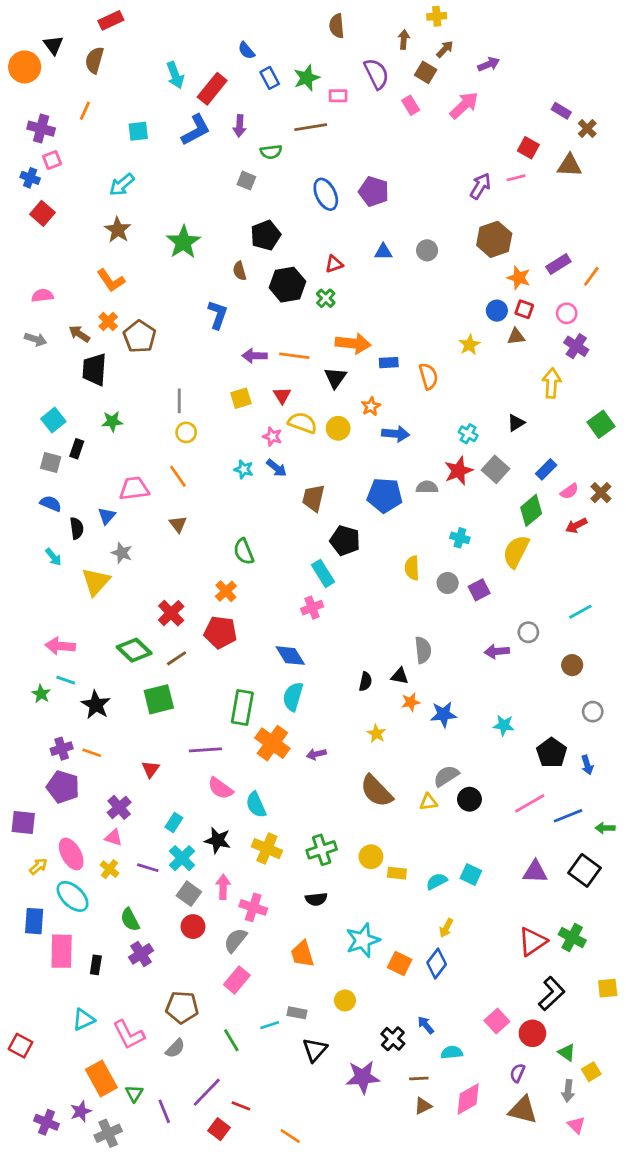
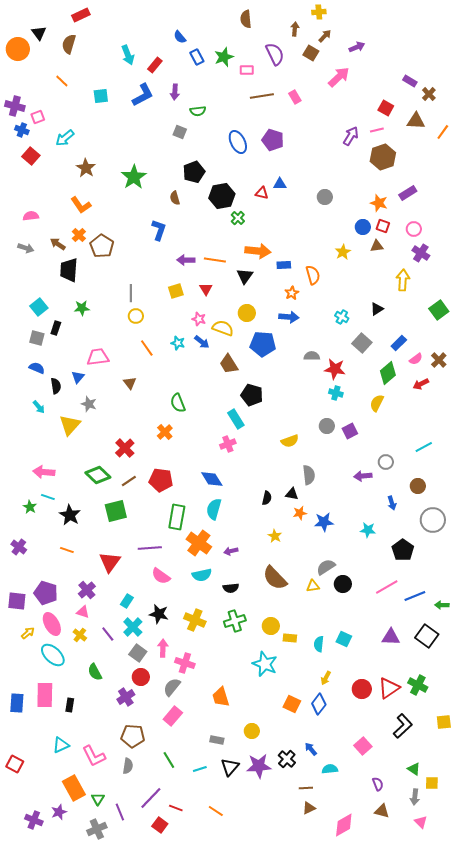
red rectangle: (212, 89) -> (155, 65), size x0.7
pink rectangle: (411, 105) -> (295, 97), moved
orange line: (85, 111) -> (62, 81), turned -72
brown line: (311, 127) -> (262, 96), moved
purple cross: (41, 129) -> (15, 106), moved
cyan arrow: (122, 185) -> (65, 138), moved
brown hexagon: (494, 239) -> (383, 157), moved
gray circle: (427, 250) -> (325, 197), moved
red triangle: (334, 264) -> (262, 193), moved, turned 32
orange line: (591, 276) -> (443, 132), moved
black hexagon: (287, 285) -> (222, 196), moved
orange star: (371, 406) -> (292, 293), moved
yellow semicircle: (303, 423) -> (223, 328), moved
red star: (459, 471) -> (335, 369), moved, turned 30
orange line: (178, 476) -> (147, 348), moved
blue pentagon: (385, 495) -> (263, 344), moved
brown trapezoid: (313, 498) -> (229, 364), turned -45
yellow semicircle: (516, 551) -> (377, 403), size x0.7
yellow semicircle: (412, 568) -> (290, 441), moved, turned -108
red pentagon: (220, 632) -> (161, 480), moved
gray circle: (593, 712) -> (433, 520), size x1.6
purple cross: (62, 749) -> (19, 547), moved, turned -35
blue arrow: (587, 765) -> (392, 503), moved
red triangle: (151, 769) -> (110, 562), size x1.6
purple pentagon: (63, 787) -> (46, 593), moved
cyan semicircle: (256, 805) -> (202, 575), moved, turned -78
purple line: (148, 868) -> (108, 634), turned 35
cyan semicircle: (437, 881) -> (319, 644), turned -56
black semicircle: (316, 899) -> (231, 588), moved
blue rectangle: (34, 921) -> (17, 703), moved
cyan star: (363, 940) -> (265, 664), moved, turned -30
purple cross: (141, 954) -> (126, 697), moved
cyan line: (270, 1025) -> (200, 769), moved
red circle: (532, 1033) -> (362, 689), moved
gray semicircle: (175, 1048) -> (128, 766), turned -35
yellow square: (591, 1072) -> (432, 783), turned 32
purple semicircle: (517, 1073) -> (378, 784), turned 136
purple star: (363, 1077) -> (259, 766), moved
pink diamond: (468, 1099) -> (344, 825), moved
brown triangle: (523, 1110) -> (382, 811), size x0.7
gray cross: (108, 1133) -> (97, 829), moved
orange line: (290, 1136) -> (216, 811), moved

